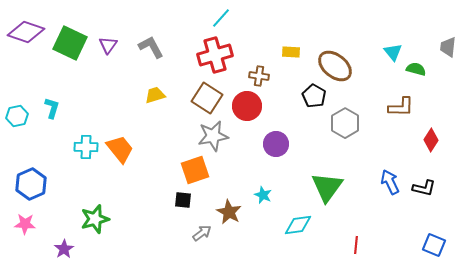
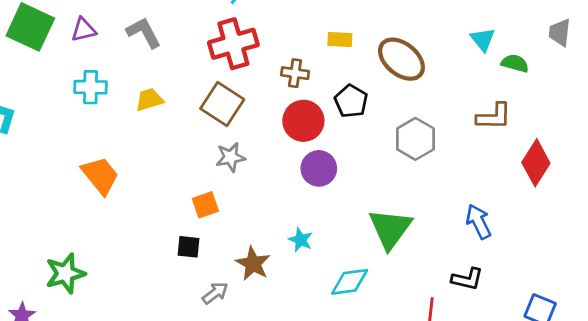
purple triangle: (108, 45) -> (84, 30), turned 42
black pentagon: (314, 96) -> (351, 101), moved
red circle: (247, 106) -> (303, 121), moved
gray star: (213, 136) -> (231, 157), size x0.7
red diamond: (431, 140) -> (536, 163), size x1.4
cyan cross: (86, 147) -> (91, 87), moved
orange square: (195, 170) -> (205, 205), size x0.7
black L-shape: (424, 188) -> (467, 279), moved

